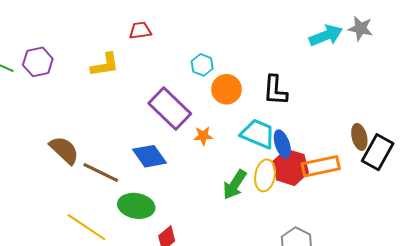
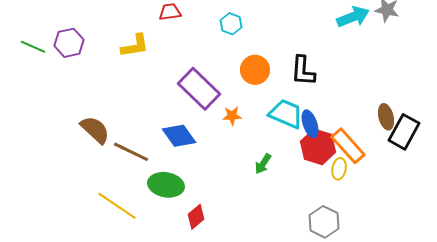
cyan hexagon: (202, 65) -> (231, 24), moved
orange rectangle: (321, 166) -> (348, 146), turned 60
yellow ellipse: (265, 175) -> (339, 169), moved, size x0.7
green arrow: (235, 185) -> (263, 164), size x0.7

